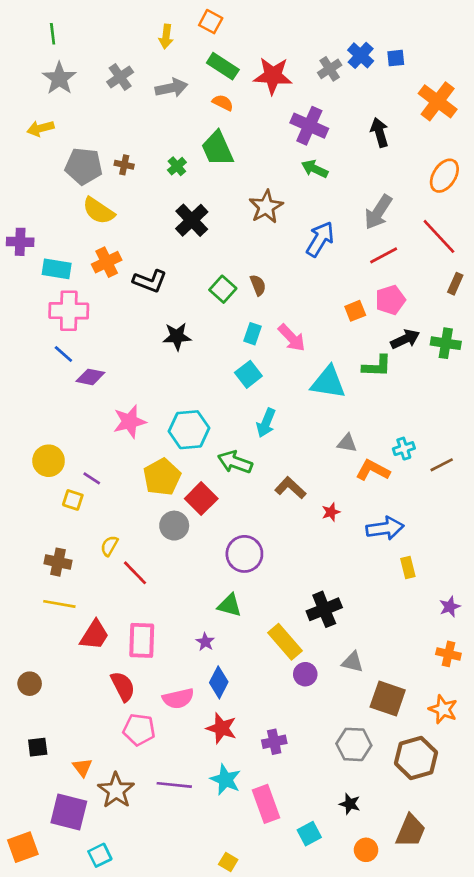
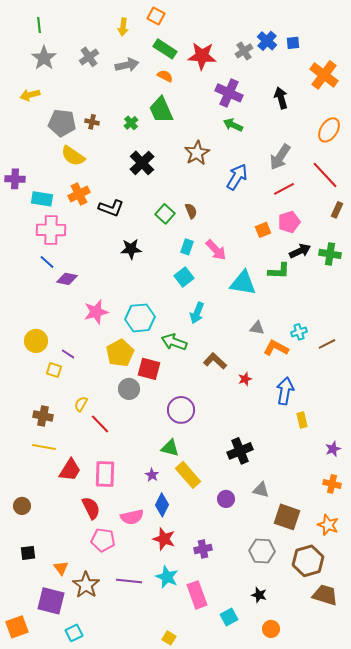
red square: (201, 499) -> (149, 369), turned -30
blue arrow: (385, 528) -> (285, 391), turned -72
yellow rectangle: (285, 642) -> (188, 475), moved
brown trapezoid: (411, 831) -> (325, 595), moved, turned -96

